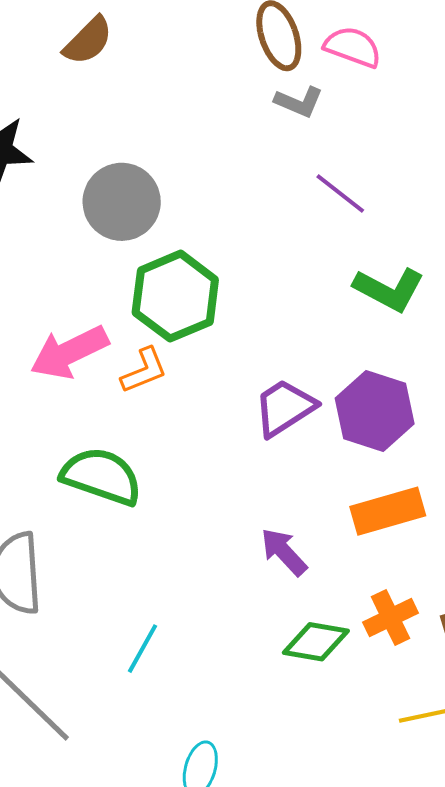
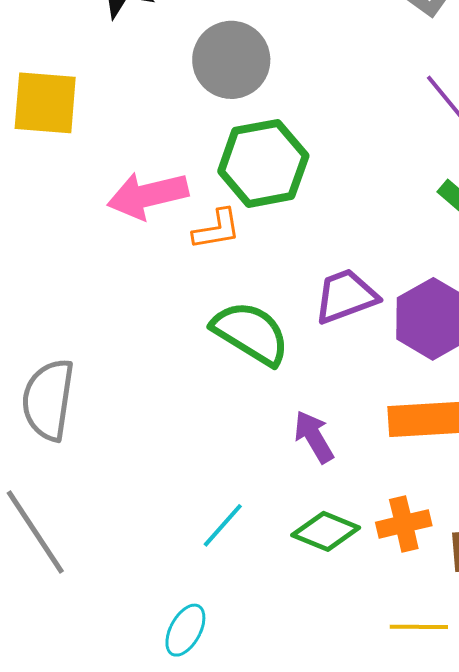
green semicircle: (101, 476) -> (251, 333), moved
cyan line: (142, 649) -> (223, 525), moved

